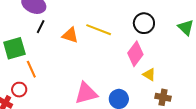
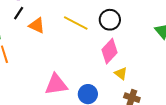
black circle: (144, 23) -> (110, 20), moved
orange triangle: (70, 35) -> (37, 25), moved

